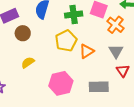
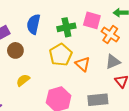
orange triangle: (87, 51) -> (83, 64), turned -42
gray triangle: (116, 51) -> (113, 62), turned 42

